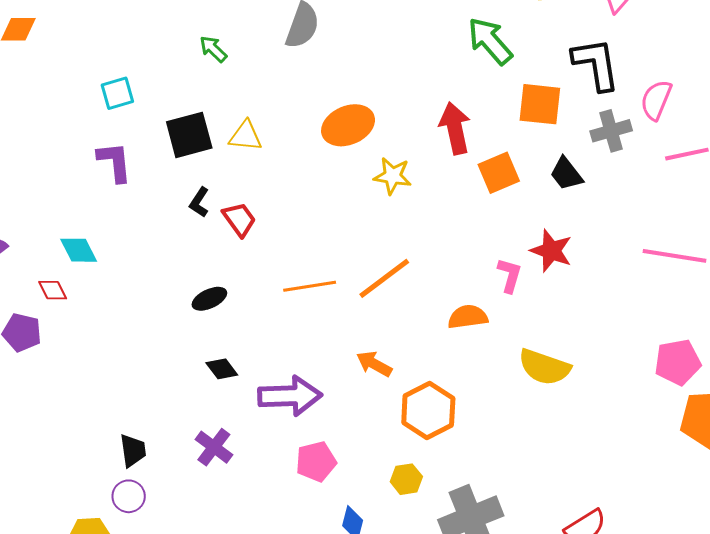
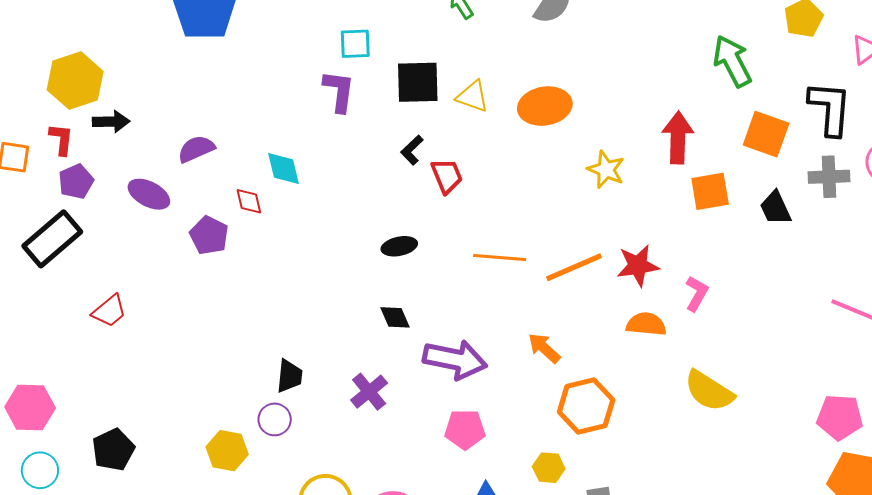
cyan square: (117, 93) -> (355, 44), moved
orange ellipse: (348, 125) -> (545, 106), moved
red star: (551, 251) -> (638, 266), moved, turned 30

